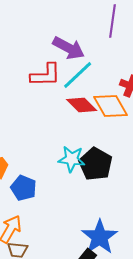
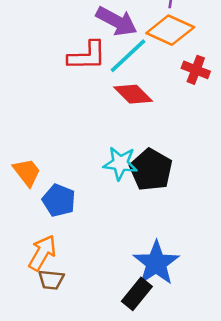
orange diamond: (111, 106) -> (170, 30), moved, turned -36

